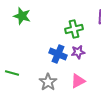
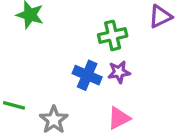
gray star: (48, 82) -> (54, 120), moved

